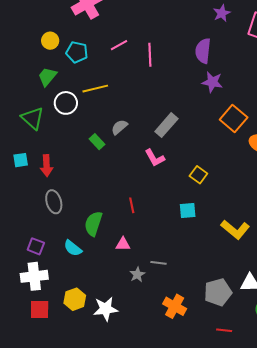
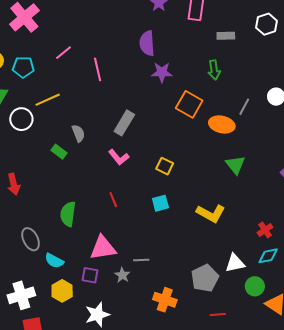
pink line: (150, 55) -> (98, 69), moved
gray semicircle: (119, 127) -> (78, 133), turned 120
gray ellipse: (54, 202) -> (31, 239), moved
red line: (132, 205) -> (113, 200), moved
green semicircle: (93, 224) -> (68, 214), moved
pink triangle: (123, 244) -> (103, 248), size x1.8
purple square: (36, 246) -> (90, 275), moved
yellow hexagon: (75, 299) -> (62, 291), moved

